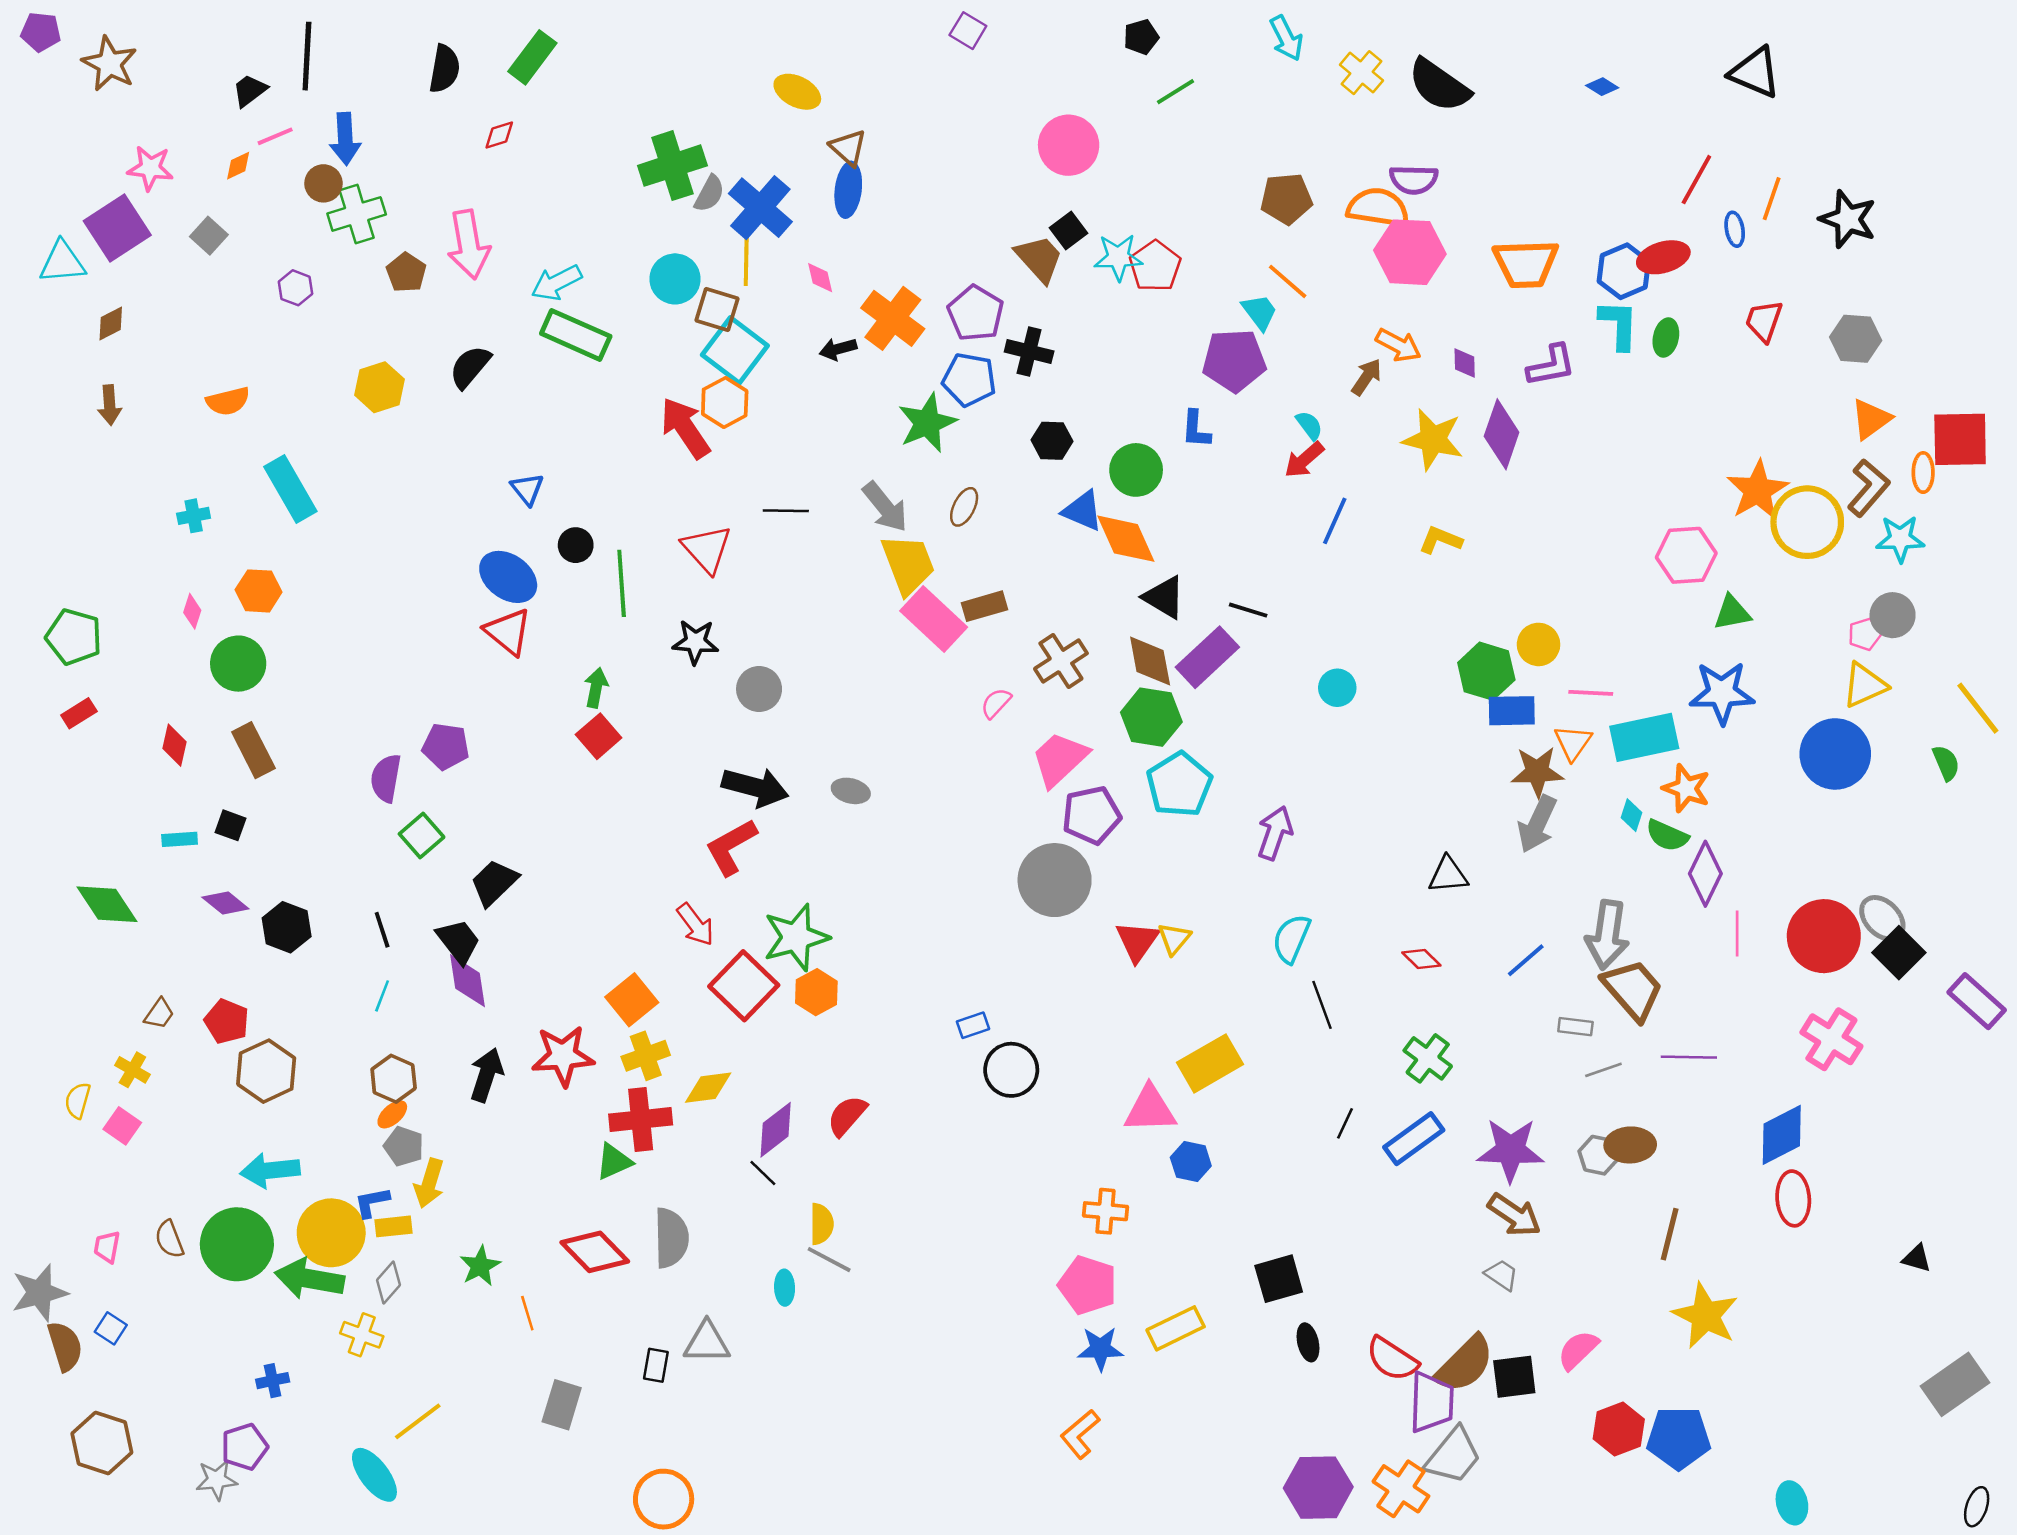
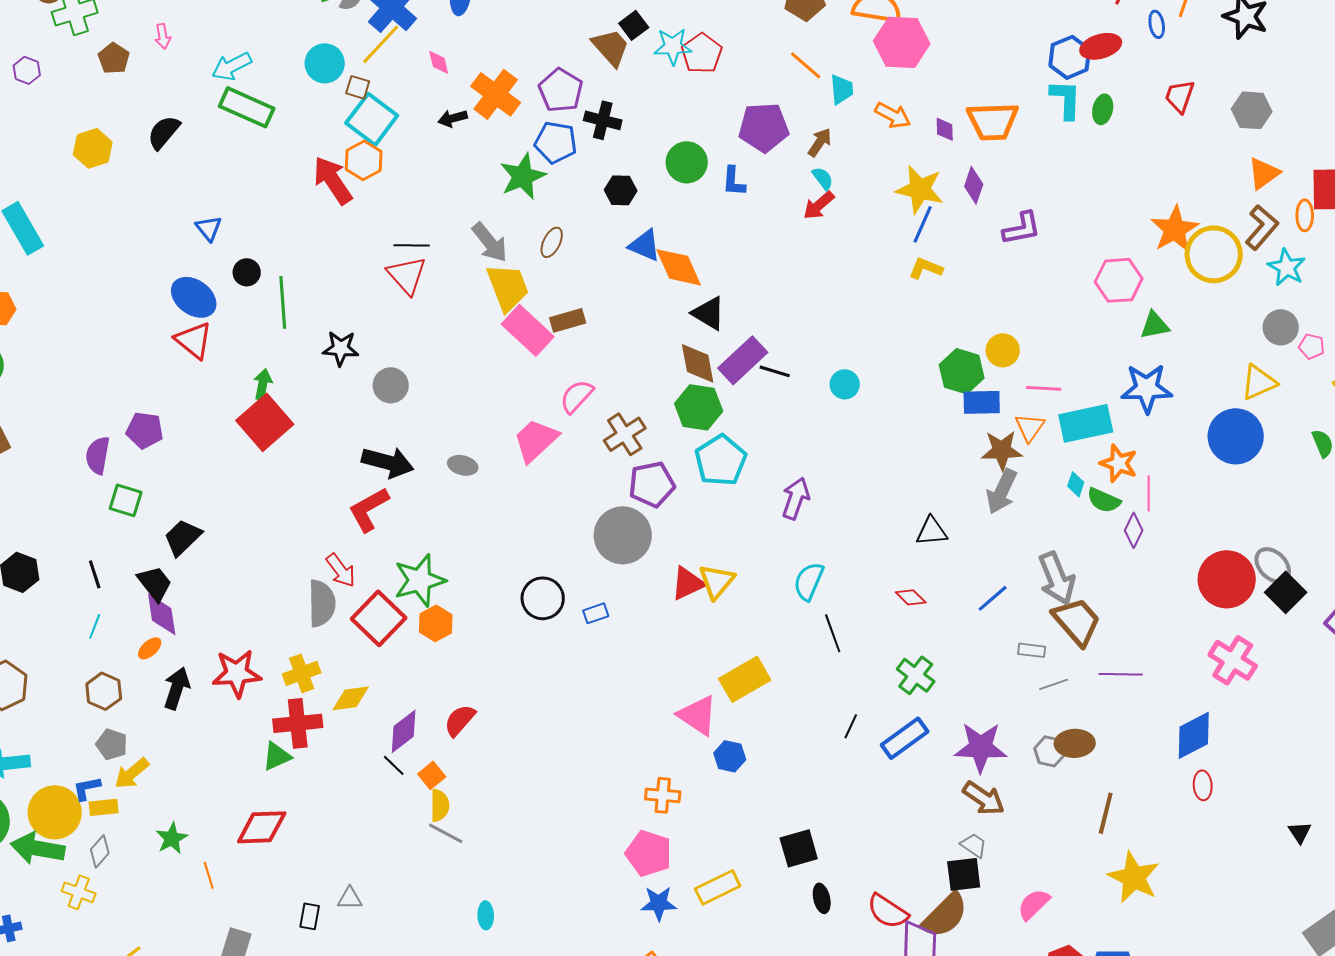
pink arrow: (469, 245) -> (163, 36), size x0.5
yellow line: (746, 255) -> (381, 44), turned 42
orange trapezoid: (1526, 264) -> (993, 121), moved
brown square: (717, 309) -> (358, 87), size x0.7
cyan trapezoid: (1260, 312) -> (842, 89), moved, turned 32
purple L-shape: (1551, 366) -> (1022, 228), moved
brown arrow: (1367, 377) -> (820, 142), moved
purple diamond: (1502, 434) -> (974, 185), size x0.7
green circle: (1136, 470) -> (687, 162), moved
blue line: (1335, 521) -> (923, 224), moved
cyan star: (1900, 539) -> (1287, 267), turned 30
red triangle: (707, 549) -> (407, 275), moved
black line: (1248, 610) -> (775, 371), moved
pink pentagon: (1865, 634) -> (1312, 346), moved, turned 30
brown cross: (1061, 661) -> (625, 434), moved
pink semicircle: (996, 703) -> (577, 396), size x1.4
red square: (599, 736) -> (265, 422), size x1.6
pink trapezoid: (1060, 759) -> (536, 440), moved
green square: (422, 835) -> (126, 500), turned -32
purple diamond: (1705, 874) -> (1134, 530), size x0.7
pink line: (1737, 934) -> (1149, 493), moved
gray arrow: (1607, 935) -> (1057, 578), turned -30
yellow triangle: (1174, 939) -> (717, 581), size x1.4
red triangle: (1137, 941) -> (688, 583), turned 30
orange square: (632, 1000) -> (432, 775), moved, size x0.7
blue rectangle: (973, 1025) -> (596, 613), moved
black circle: (1011, 1070) -> (543, 598), moved
pink triangle: (1150, 1109) -> (698, 715), turned 36
orange ellipse: (392, 1114) -> (150, 648), moved
yellow arrow: (429, 1183) -> (132, 773), turned 33
red ellipse: (1793, 1198) -> (1203, 785), size x0.7
gray semicircle: (671, 1238) -> (322, 603), moved
red diamond: (595, 1252) -> (262, 827), turned -48
black triangle: (1917, 1258) -> (1300, 832), turned 40
cyan ellipse: (785, 1288) -> (486, 915), moved
gray triangle: (707, 1342) -> (350, 898), size x0.7
black square: (1514, 1377) -> (964, 874), moved

